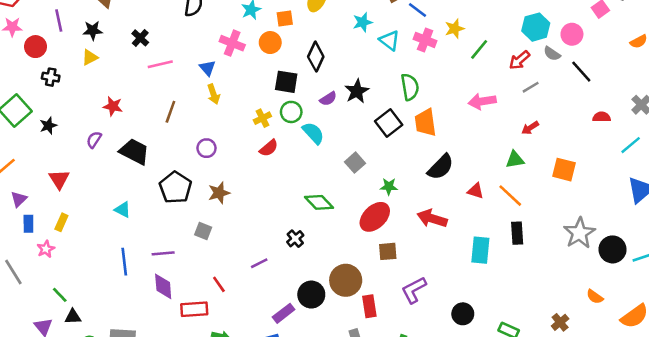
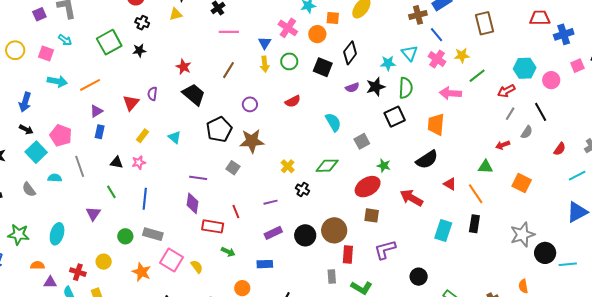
cyan star: (363, 22) -> (388, 63), moved
gray semicircle: (552, 54) -> (527, 132), moved, turned -104
black line: (581, 72) -> (541, 112), moved
green semicircle: (410, 87) -> (406, 88), moved
gray line: (531, 87) -> (510, 114), turned -40
pink arrow: (482, 101) -> (450, 93), moved
red star: (113, 106) -> (183, 67), moved
green circle: (291, 112) -> (289, 61), moved
red semicircle: (602, 117) -> (560, 149), turned 112
yellow cross: (262, 118) -> (288, 166), moved, turned -32
orange trapezoid: (425, 123) -> (436, 124), moved
black star: (48, 126) -> (139, 50), moved
cyan semicircle: (313, 133) -> (333, 122), moved
purple semicircle: (94, 140) -> (152, 94), moved, turned -40
red semicircle: (269, 148) -> (293, 101), moved
brown star: (219, 193) -> (252, 141), size x1.4
green diamond: (319, 202) -> (327, 166), turned -60
yellow rectangle: (61, 222) -> (142, 136), moved
black cross: (295, 239) -> (303, 190), turned -32
pink star: (46, 249) -> (139, 162), moved
blue line: (124, 262) -> (145, 199), moved
orange semicircle: (595, 297) -> (523, 286), turned 32
purple rectangle: (284, 313) -> (273, 233), moved
black triangle: (73, 317) -> (117, 162), moved

